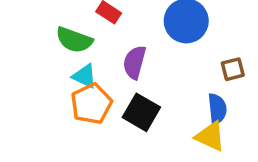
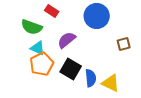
purple semicircle: (134, 62) -> (67, 40), turned 36
blue semicircle: (217, 109) -> (91, 78), moved

